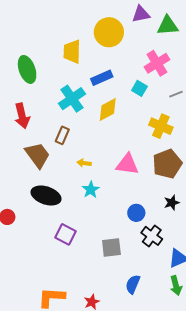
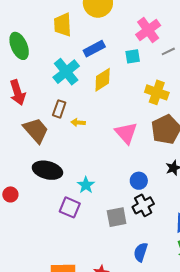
cyan square: (139, 88) -> (133, 56), turned -35
gray line: (176, 94) -> (168, 51), moved
yellow arrow: (84, 163) -> (78, 122), moved
pink triangle: (127, 164) -> (126, 133), turned 45
cyan star: (91, 190) -> (86, 185), moved
black cross: (152, 236) -> (143, 205), moved, turned 30

